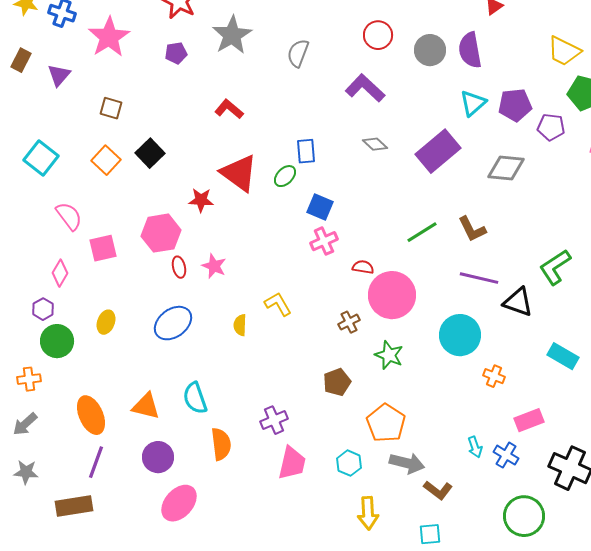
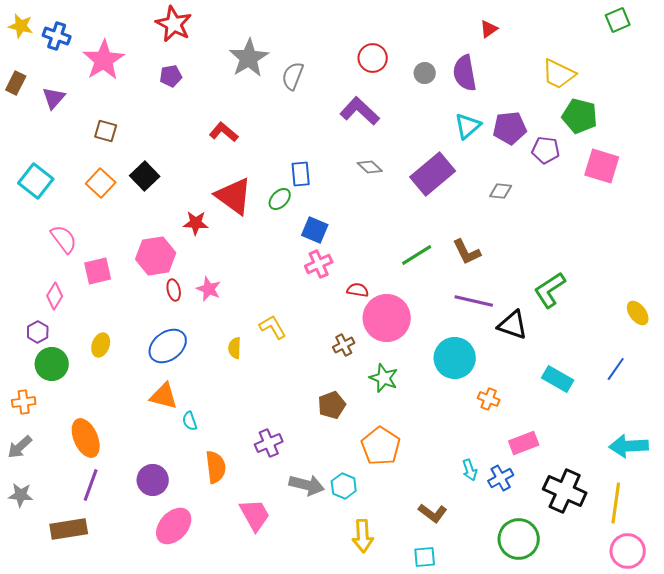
gray star: (232, 35) -> (249, 58), moved
gray circle: (430, 50) -> (425, 73), size x0.7
gray diamond: (506, 168) -> (501, 191), size x0.6
cyan semicircle: (195, 398) -> (190, 421), size x0.6
orange triangle: (146, 406) -> (164, 396), moved
blue cross: (506, 455) -> (501, 478), turned 30
pink trapezoid: (292, 463) -> (255, 515), moved, turned -42
gray arrow: (407, 463) -> (307, 485), moved

